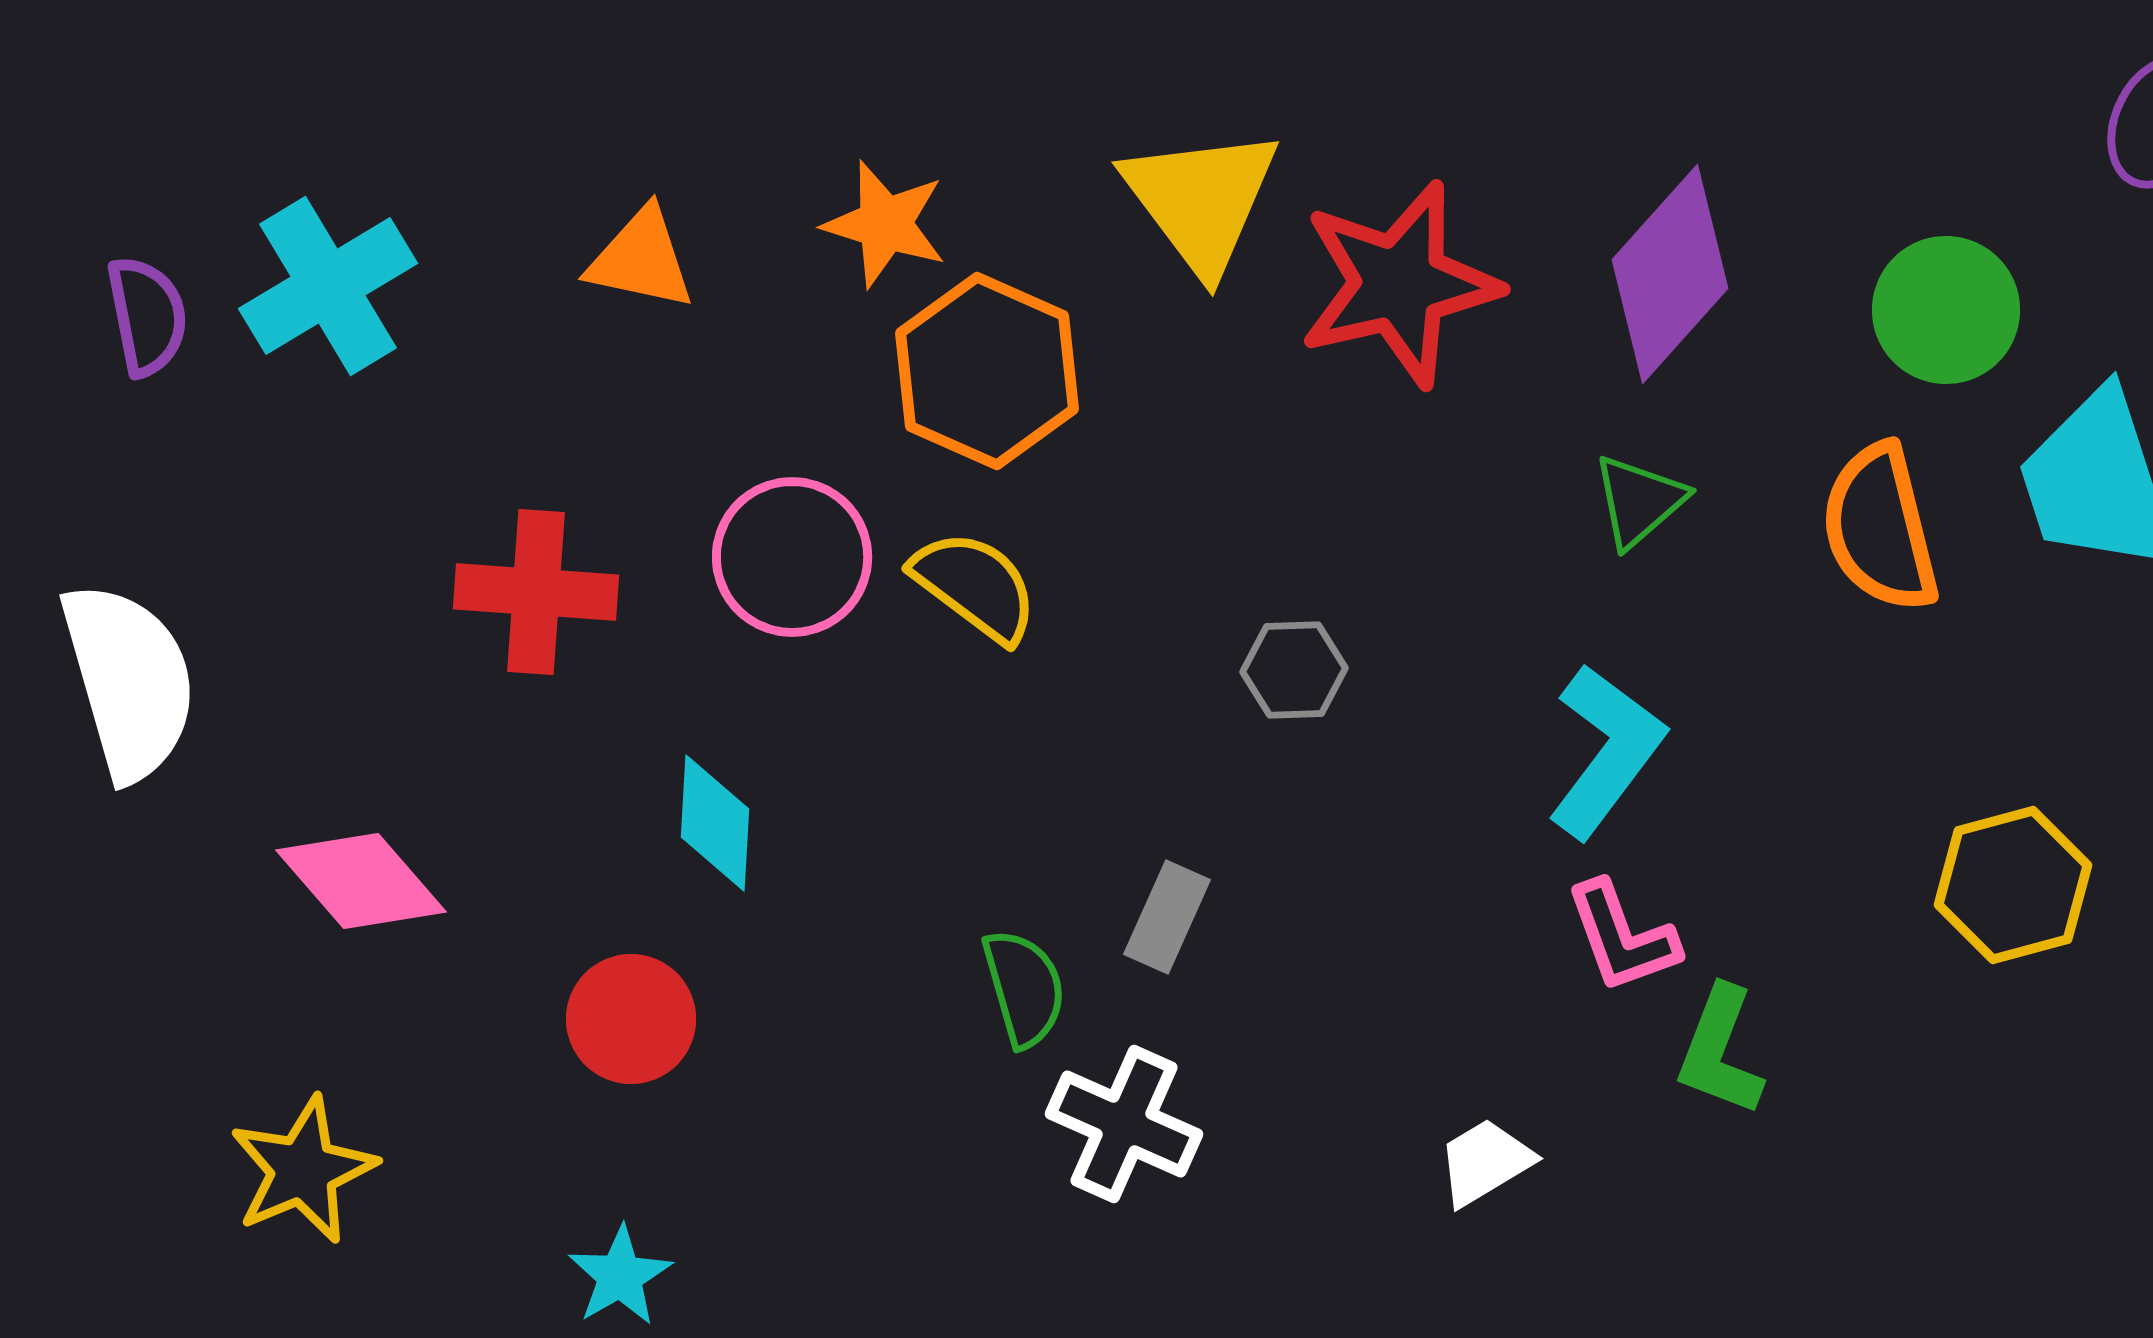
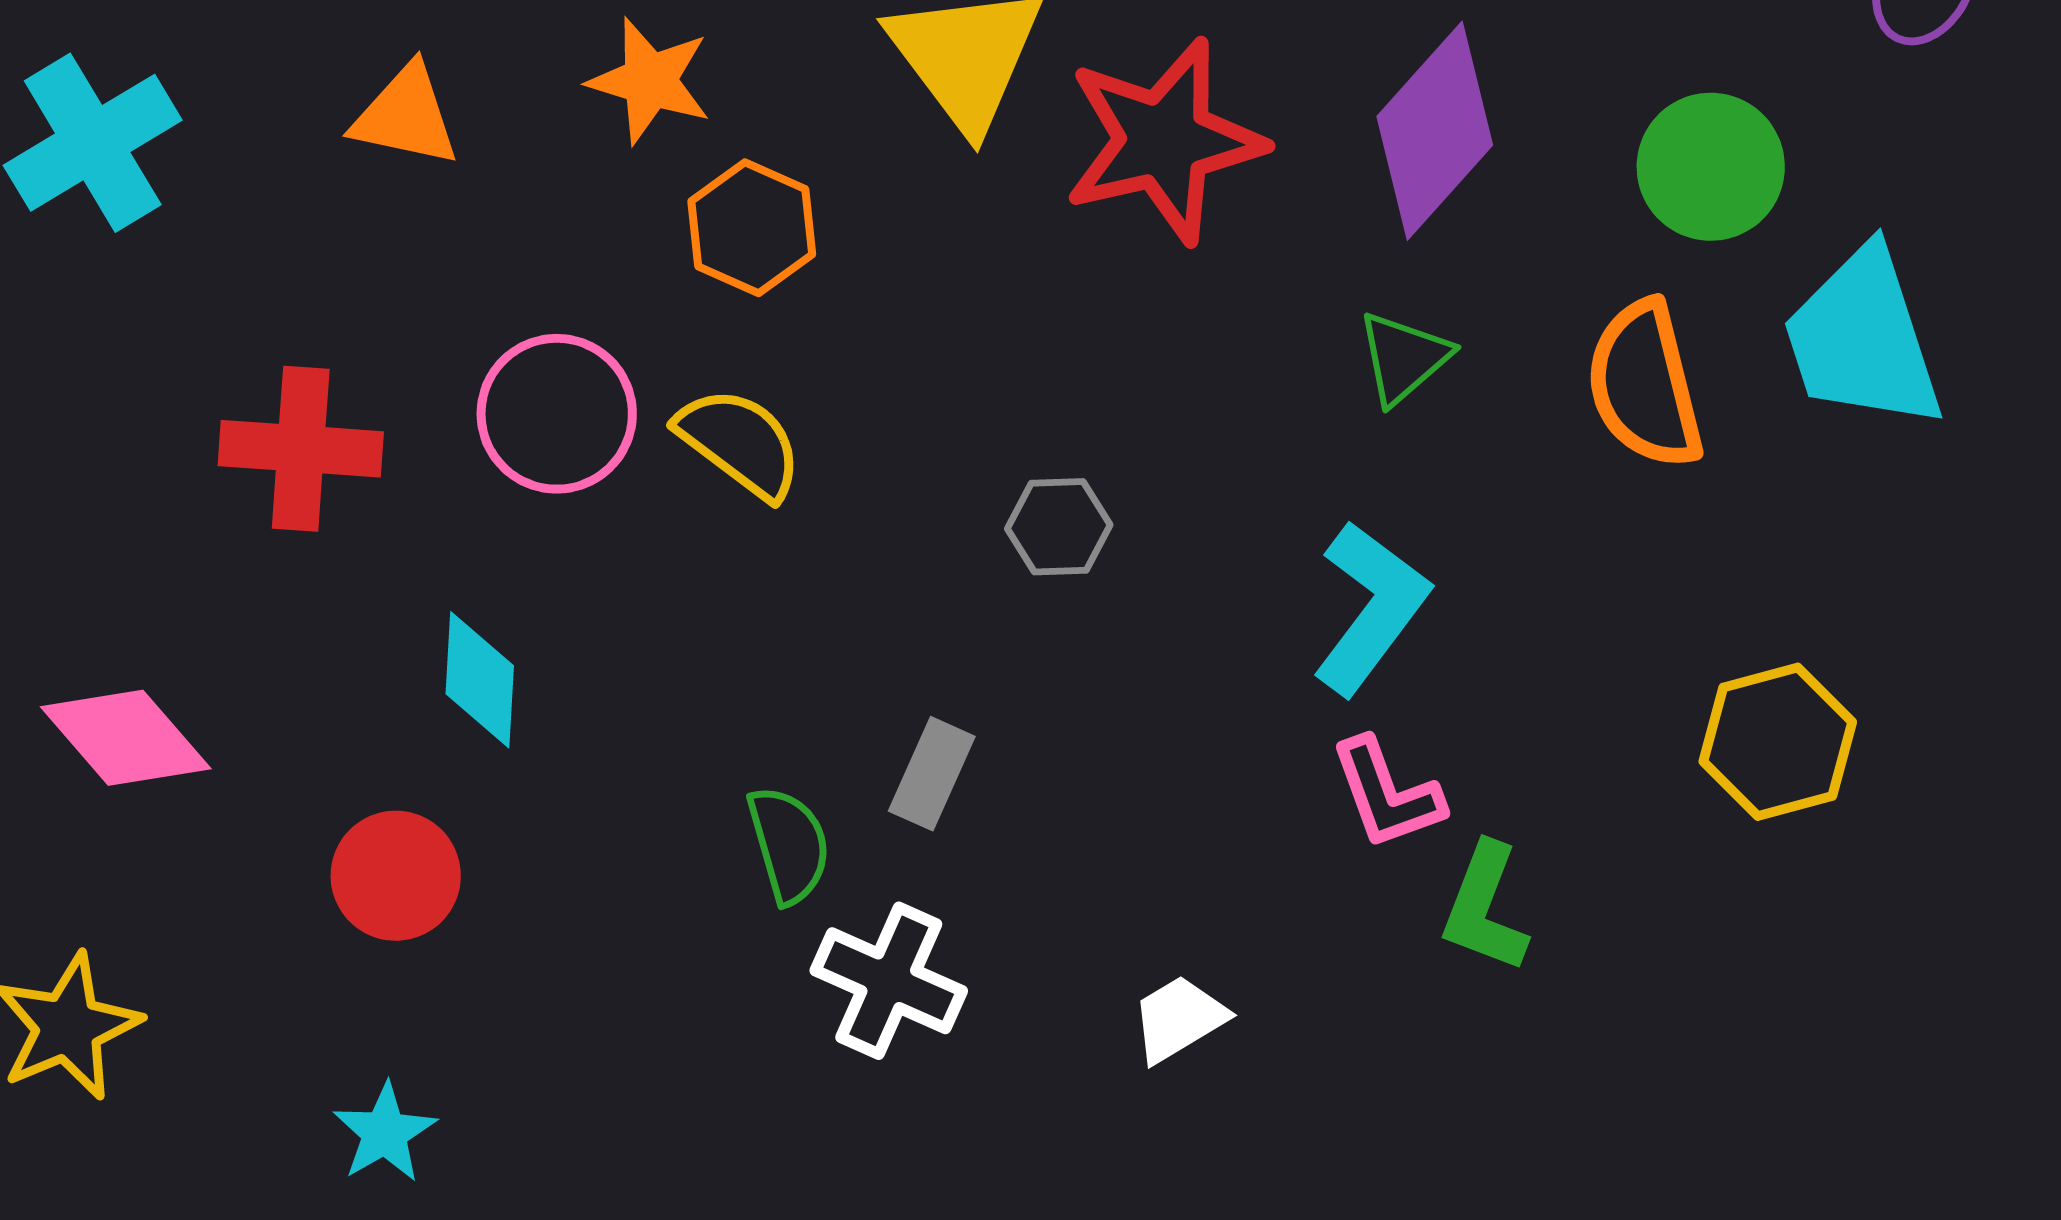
orange hexagon: (987, 371) -> (752, 228), size x0.7
white trapezoid: (1485, 1162) -> (1179, 1019), moved

